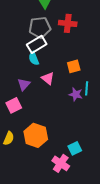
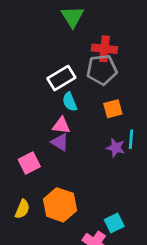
gray pentagon: (40, 27) -> (102, 70), moved
cyan semicircle: (34, 58) -> (70, 102), moved
pink triangle: (48, 78) -> (61, 125), moved, turned -32
purple triangle: (24, 84) -> (60, 142), moved, turned -40

